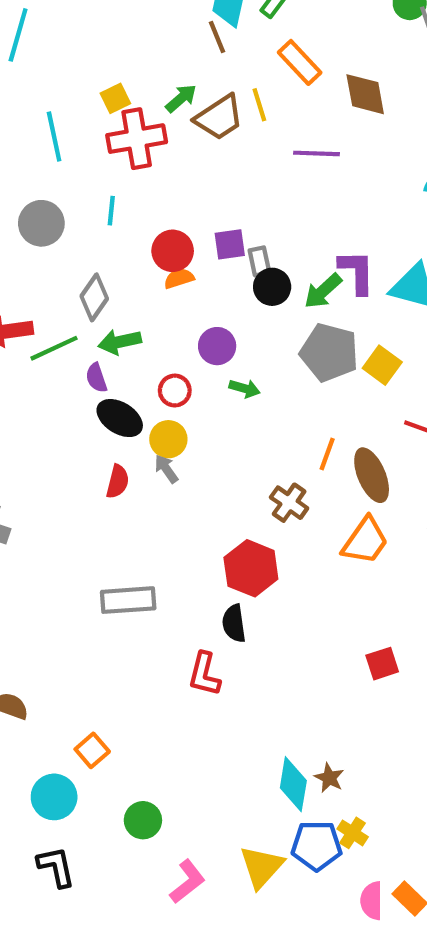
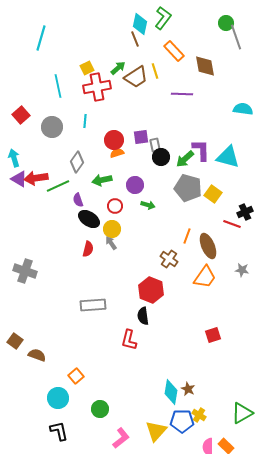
green arrow: (120, 342) -> (102, 180), moved

